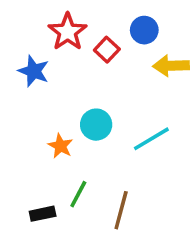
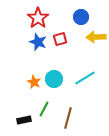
red square: (107, 50) -> (60, 39), moved, turned 32
blue star: (34, 71) -> (38, 42), moved
cyan circle: (96, 125) -> (54, 79), moved

